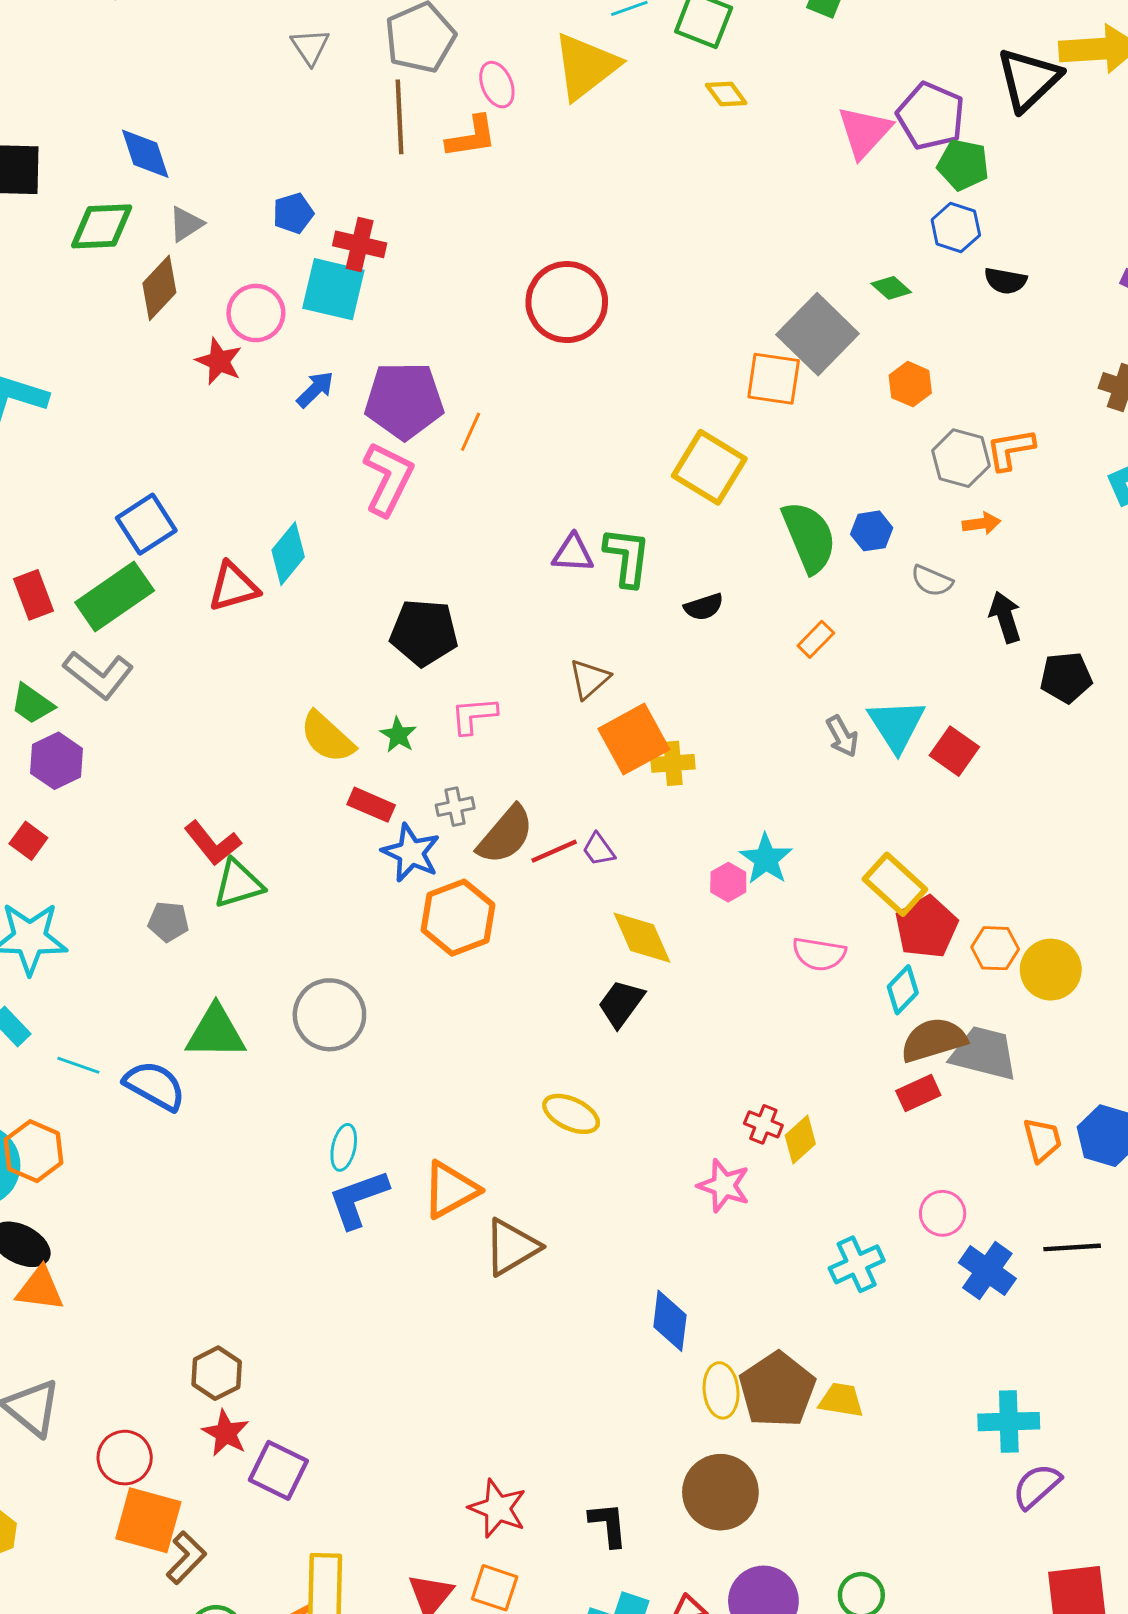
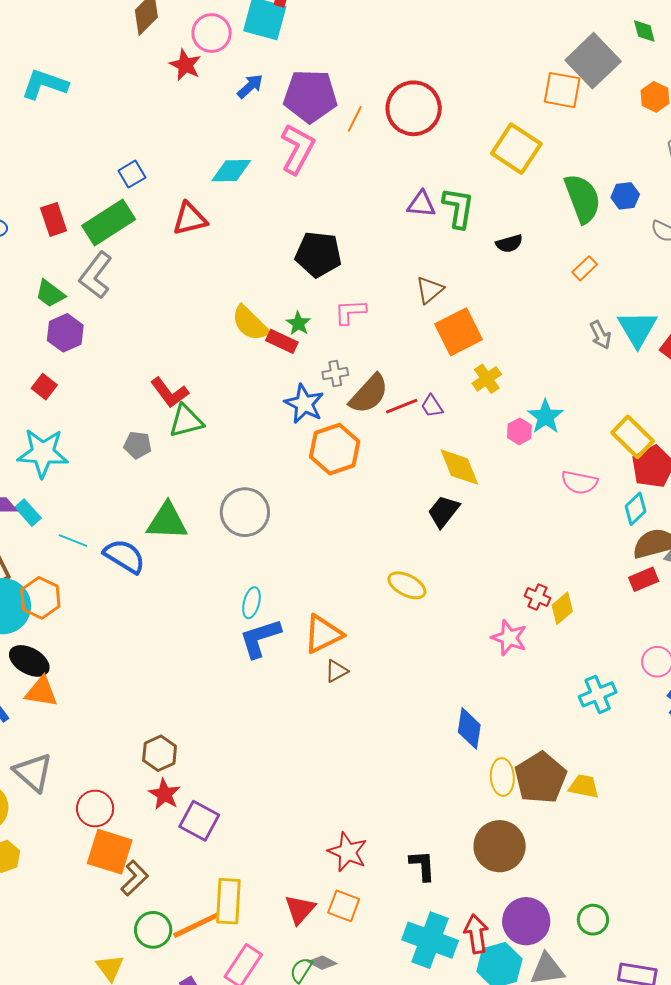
green diamond: (891, 288) -> (644, 31), turned 32
red circle: (567, 302) -> (414, 108), moved
blue square: (146, 524) -> (132, 174), size x0.7
cyan diamond: (288, 554) -> (231, 171), moved, turned 48
gray L-shape: (98, 675) -> (96, 275), turned 87
yellow cross: (673, 763) -> (487, 379), moved, turned -32
red rectangle: (371, 805) -> (282, 341), moved
brown triangle: (512, 1247) -> (336, 671), moved, size x0.6

